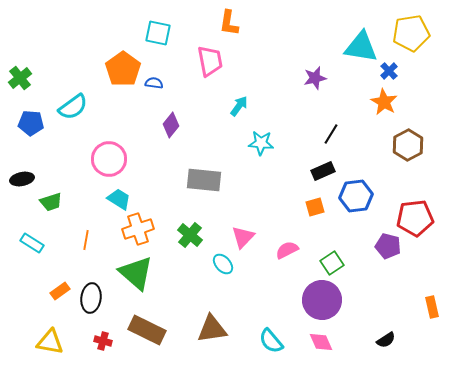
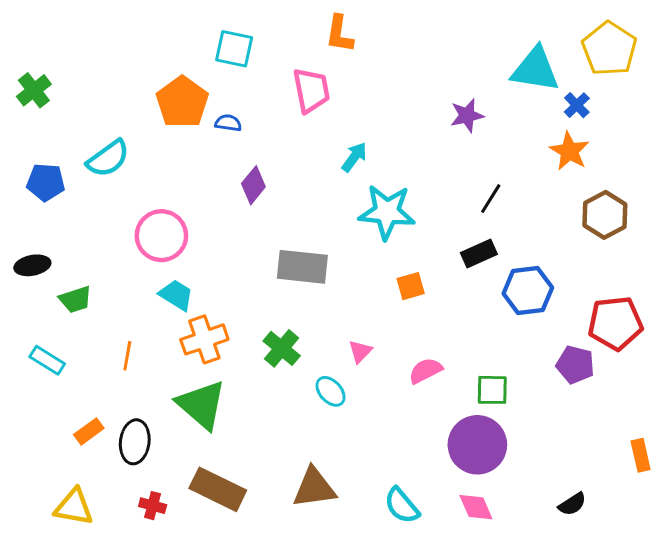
yellow pentagon: (411, 33) -> (609, 49), turned -30
green cross: (20, 78) -> (34, 90), moved
cyan star: (261, 143) -> (387, 212), size x1.5
orange square: (315, 207) -> (411, 286), moved
pink triangle: (243, 237) -> (360, 351), size x0.7
green square: (332, 263) -> (492, 390), turned 35

